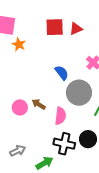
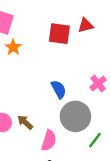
red triangle: (76, 29) -> (86, 25), moved

